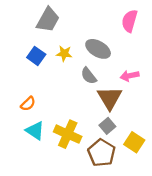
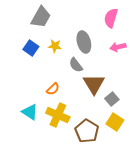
gray ellipse: (98, 49) -> (84, 42), turned 45
pink arrow: (130, 76) -> (118, 47), moved
orange semicircle: (28, 104) -> (53, 89), moved
gray square: (107, 126) -> (112, 99), moved

